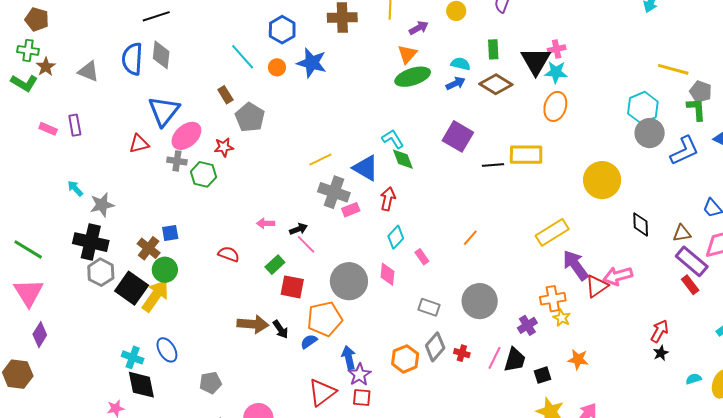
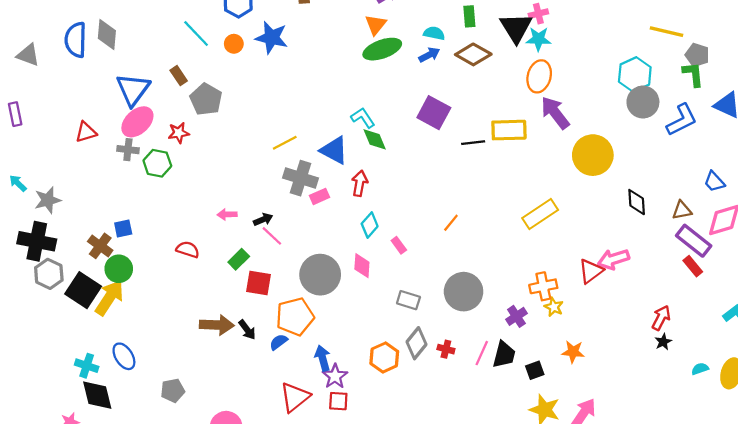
blue triangle: (164, 111) -> (133, 89), moved
purple arrow: (576, 265) -> (555, 113), moved

